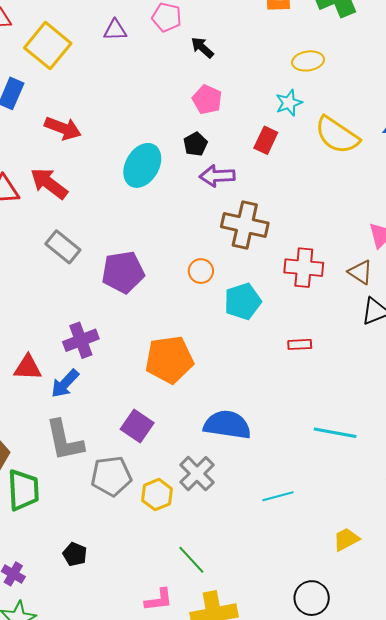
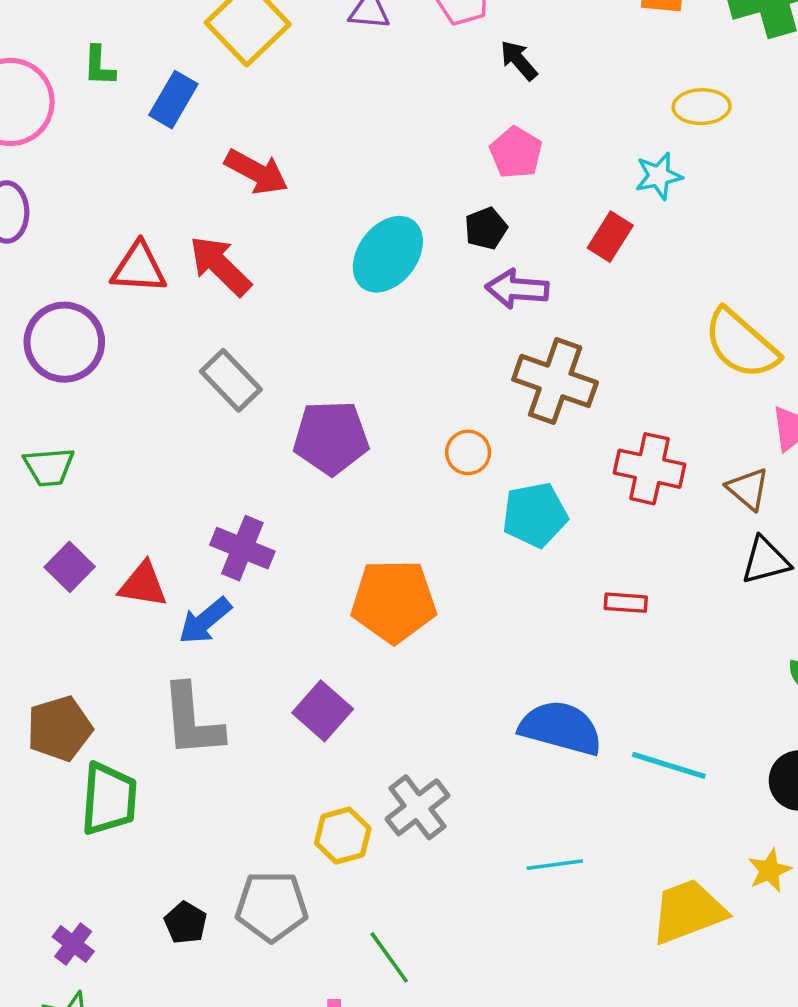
yellow semicircle: (337, 135) -> (741, 344), moved
purple cross: (81, 340) -> (242, 548), turned 36
blue semicircle: (227, 425) -> (561, 728), moved
gray pentagon: (111, 476) -> (272, 906), moved
yellow trapezoid: (346, 539) -> (688, 911), moved, size x1.6

